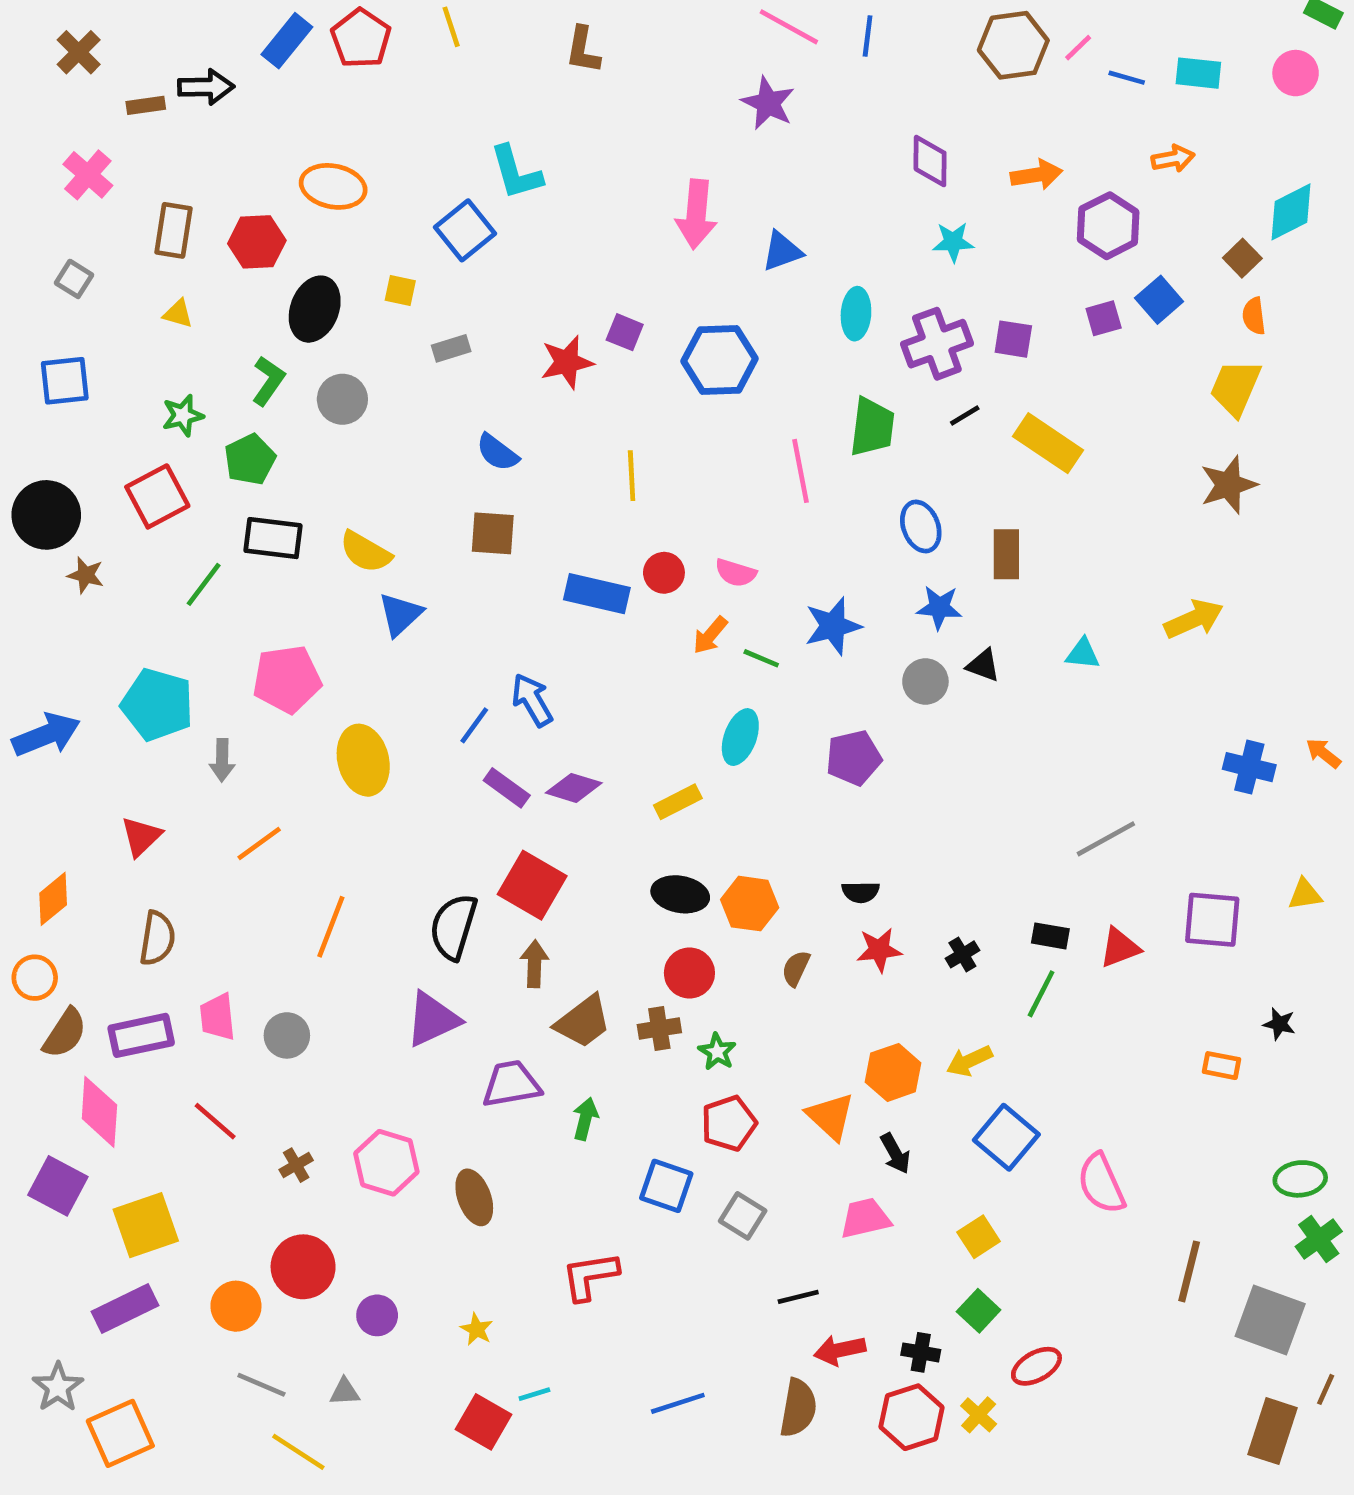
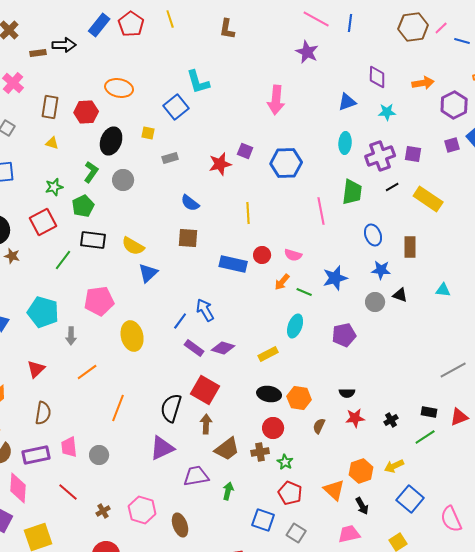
blue triangle: (782, 251) -> (347, 102), moved
green line: (1041, 994) -> (425, 437), turned 30
red pentagon: (729, 1123) -> (290, 493), turned -30

